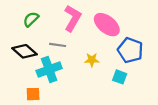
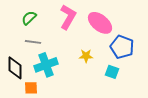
gray line: (58, 45) -> (33, 42), moved
black diamond: (24, 51) -> (15, 68), moved, turned 50

